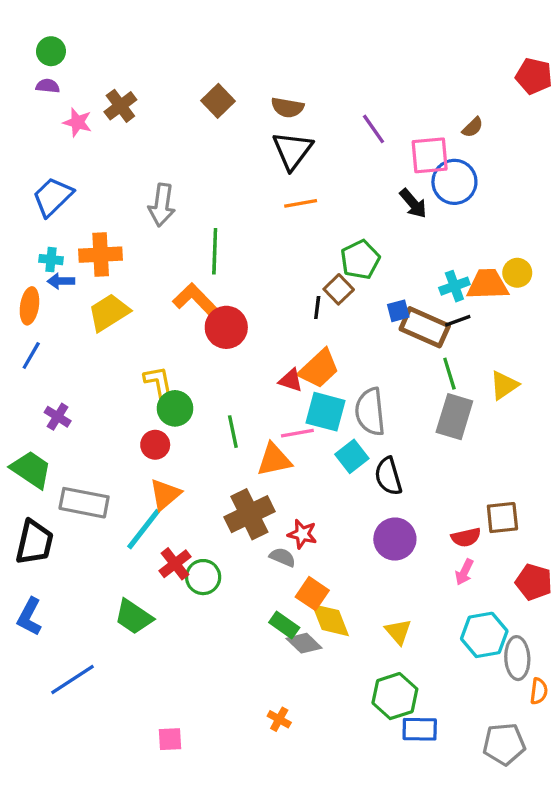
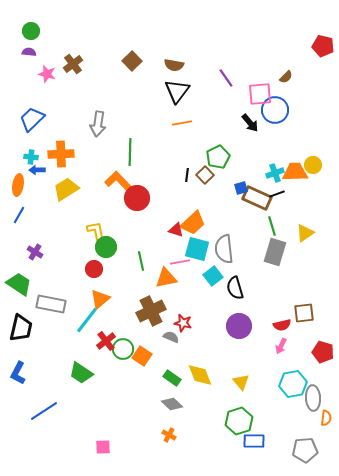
black line: (317, 308) -> (187, 175), moved
orange square: (312, 594) -> (142, 356), moved
gray diamond: (304, 643) -> (172, 404), moved

